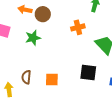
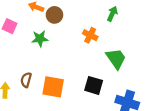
orange cross: (78, 27) -> (90, 35), turned 32
orange square: (52, 80) -> (53, 87), size x1.5

